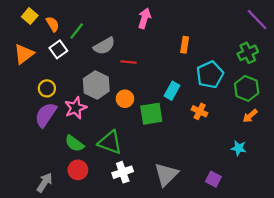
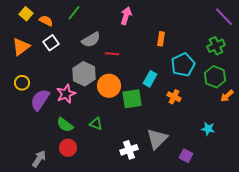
orange semicircle: (53, 24) -> (46, 21), turned -32
green line: (77, 31) -> (74, 13), moved
yellow circle: (47, 88) -> (22, 83), moved
orange circle: (125, 99) -> (109, 86), size x1.5
orange arrow: (250, 116) -> (227, 96), moved
green triangle: (110, 142) -> (96, 124), size x0.6
white cross: (123, 172) -> (129, 150), moved
gray triangle: (166, 174) -> (157, 139), moved

